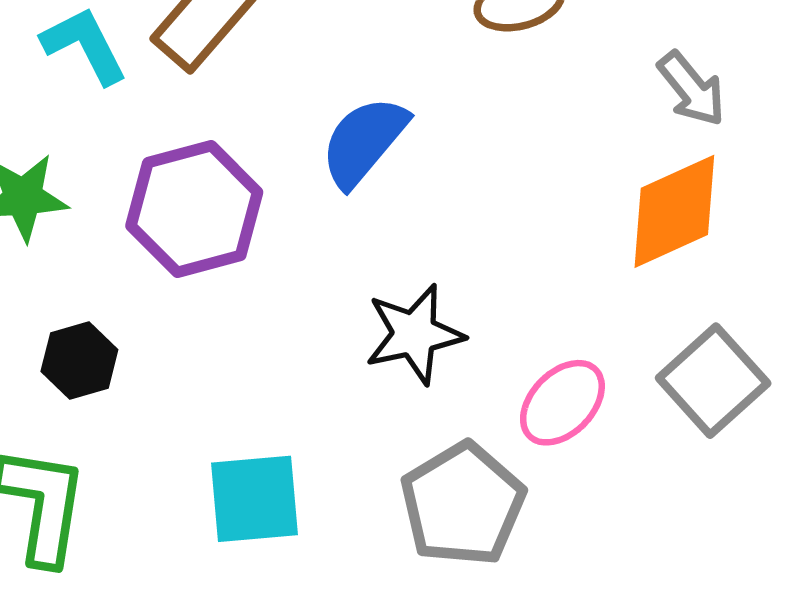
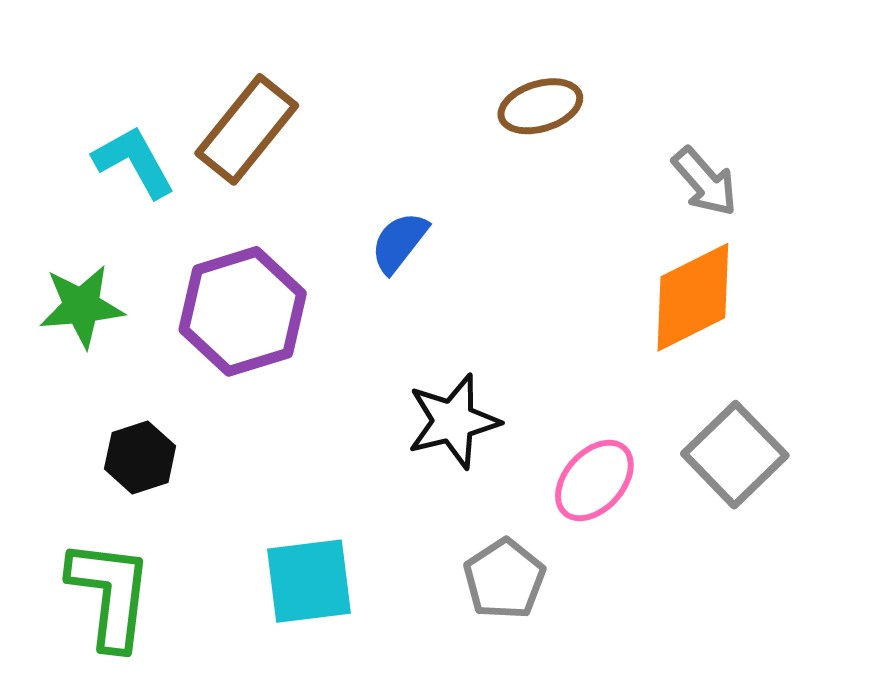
blue semicircle: (364, 141) -> (399, 242), size x0.7
gray pentagon: (463, 504) -> (504, 579), size x0.7

